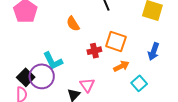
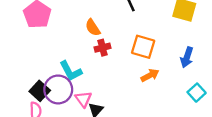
red cross: (94, 51) -> (103, 48), moved
cyan square: (139, 83) -> (197, 93), moved
pink triangle: (87, 85) -> (83, 99), moved

